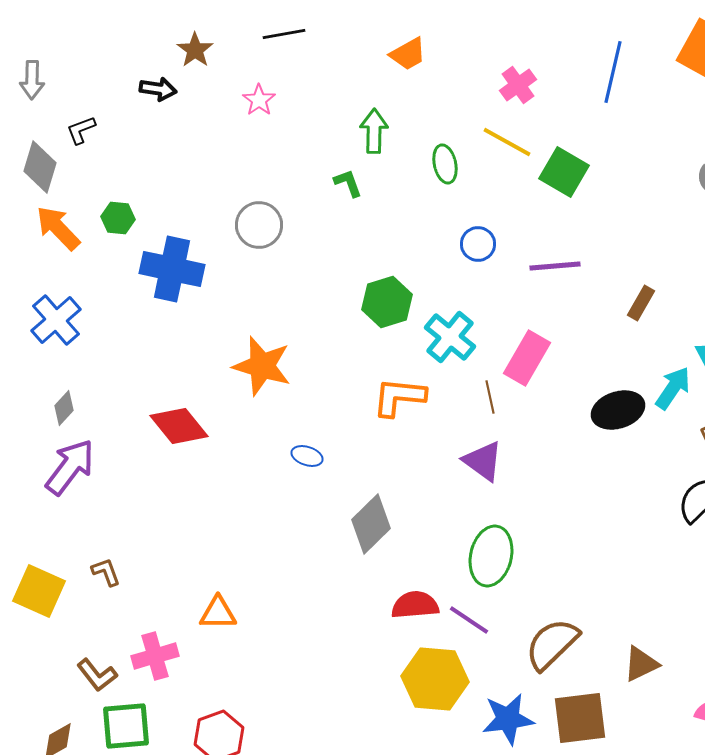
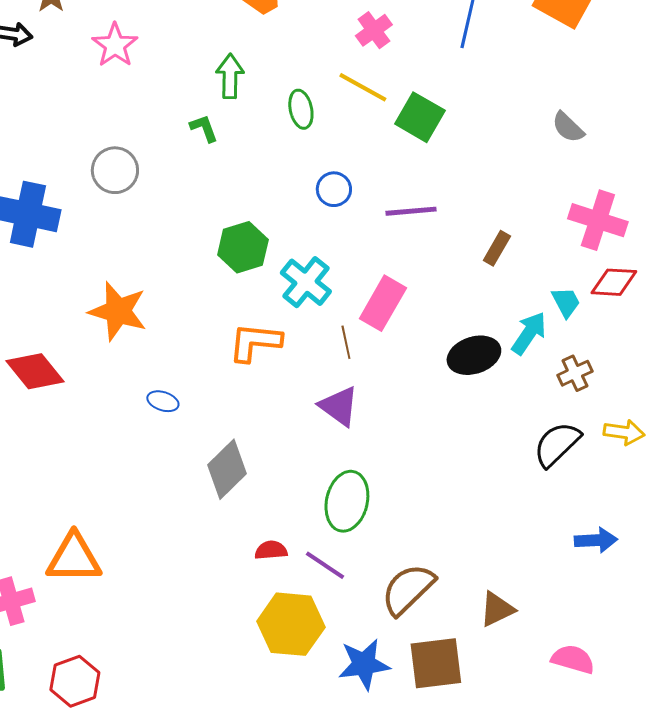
pink star: (259, 100) -> (115, 45), size x1.4
red semicircle: (415, 605) -> (271, 550), size x0.7
orange triangle: (218, 613) -> (74, 558), size x1.5

